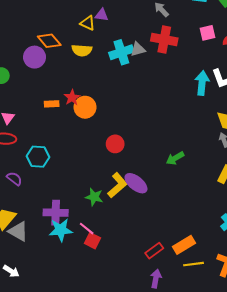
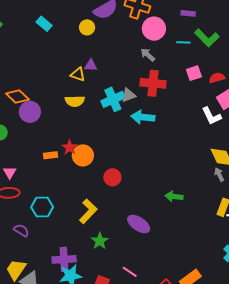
orange diamond: (49, 41) -> (17, 96), moved
cyan arrow: (202, 83) -> (143, 117), moved, turned -85
red circle: (115, 144) -> (112, 177), moved
green arrow: (175, 158) -> (174, 196), turned 42
yellow L-shape: (117, 185) -> (88, 211), moved
green star: (94, 197) -> (100, 241), turned 30
pink line: (87, 229) -> (130, 272), moved

